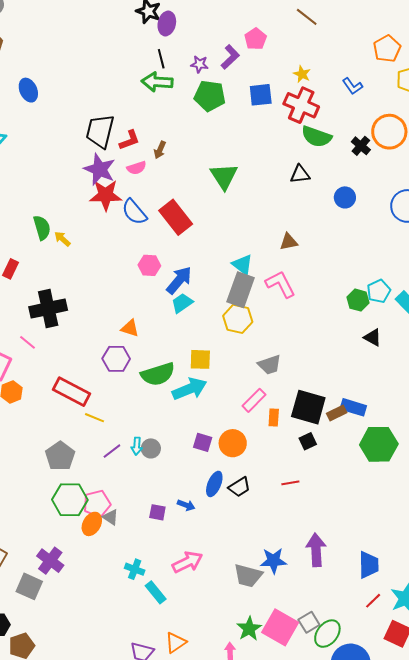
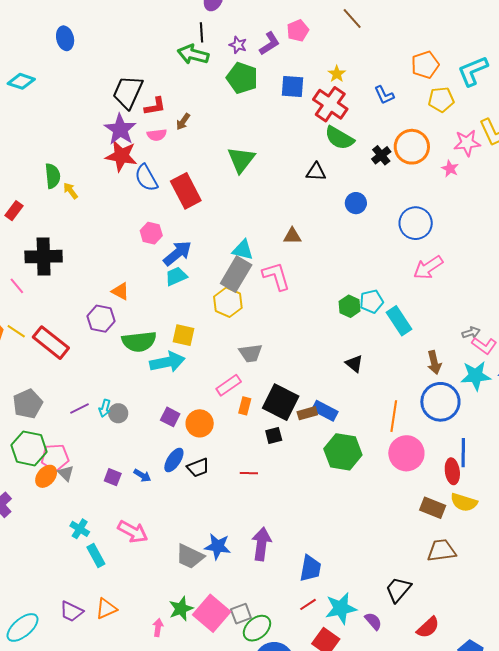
cyan triangle: (243, 265) -> (243, 250), turned -35
black triangle: (373, 337) -> (354, 364), moved
yellow line: (95, 418) -> (16, 331), moved
pink arrow: (187, 562) -> (133, 532), turned 44

